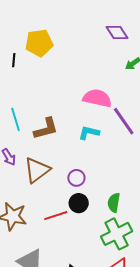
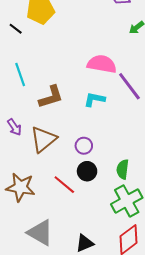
black line: (14, 60) -> (16, 29), turned -56
cyan line: (15, 119) -> (20, 75), moved
red line: (56, 216) -> (64, 185), turned 60

